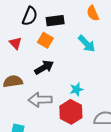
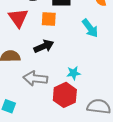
orange square: (45, 40) -> (49, 19), turned -35
red triangle: (15, 43) -> (18, 18), size x1.5

